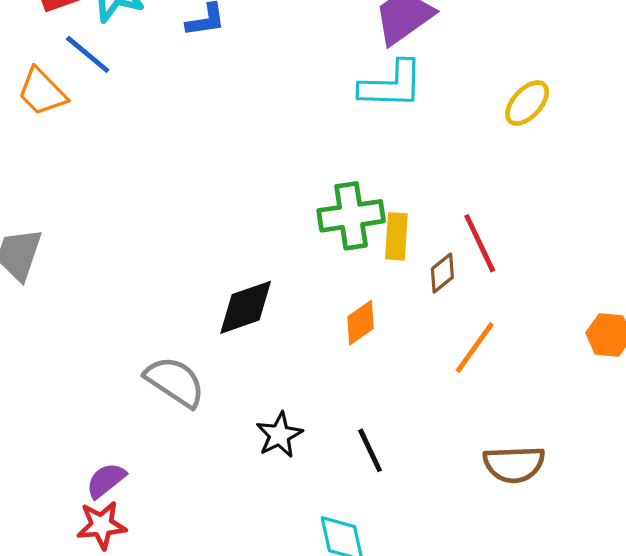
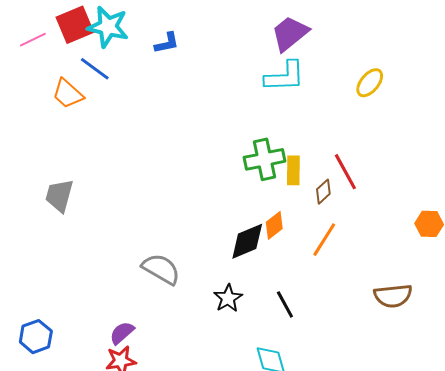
black diamond: (246, 307) -> (247, 241), moved
orange line: (475, 348) -> (324, 240), moved
brown semicircle: (514, 464) -> (393, 296), moved

